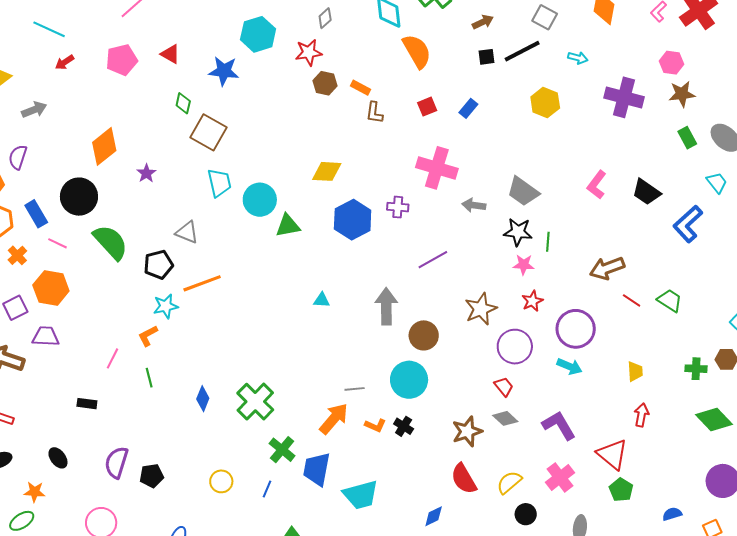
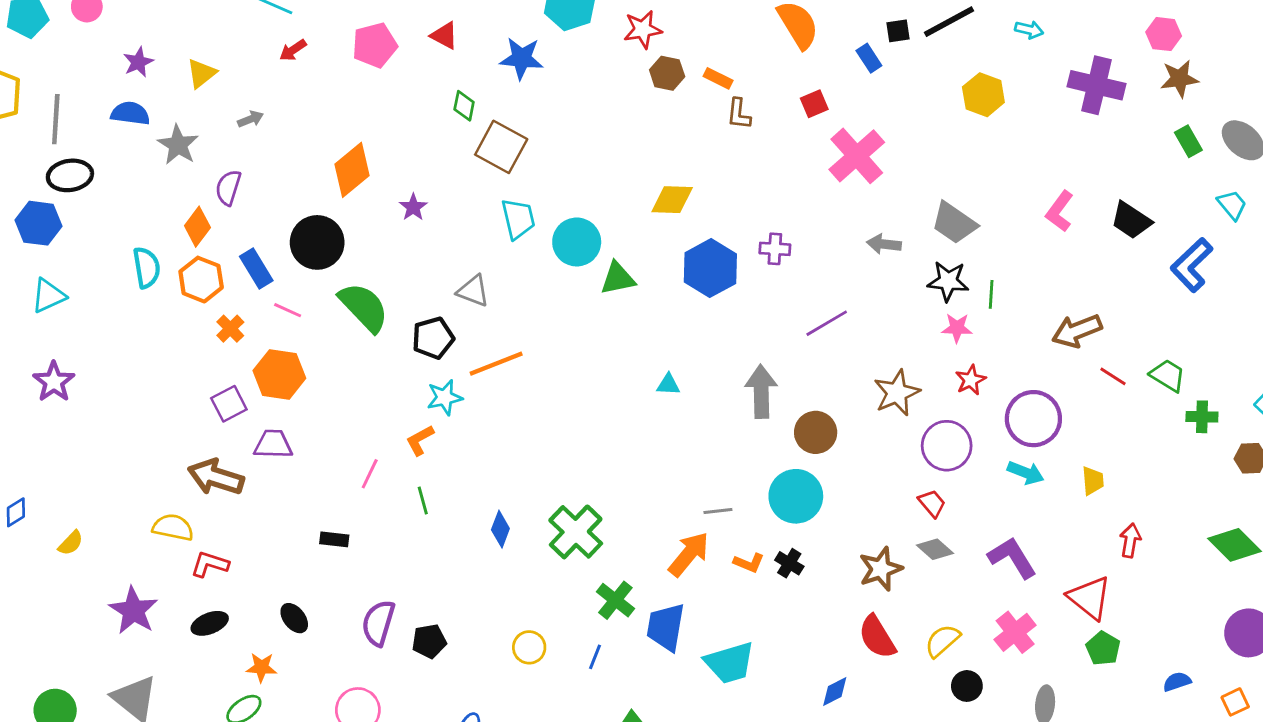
blue rectangle: (468, 108) -> (869, 58), moved, turned -72
gray arrow: (34, 110) -> (251, 119), size x0.7
pink cross: (437, 168) -> (857, 156), moved, turned 33
green cross: (696, 369) -> (1202, 417), moved
yellow trapezoid: (635, 371) -> (1093, 481), moved

